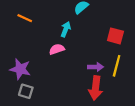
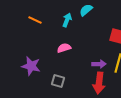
cyan arrow: (66, 29) -> (67, 20), moved
gray square: (26, 91) -> (58, 81), moved

